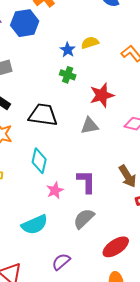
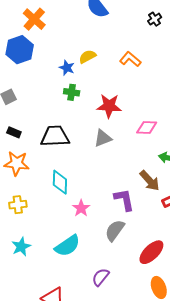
red star: (102, 95) -> (109, 106), turned 30
purple L-shape: (86, 182) -> (124, 200), moved

